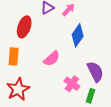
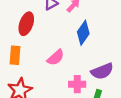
purple semicircle: (95, 72) -> (102, 71), turned 95
pink cross: (72, 84) -> (77, 84), turned -35

